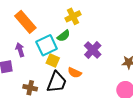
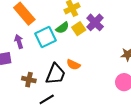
purple cross: (93, 50) -> (95, 22), moved
yellow square: (53, 60) -> (79, 29), moved, turned 32

